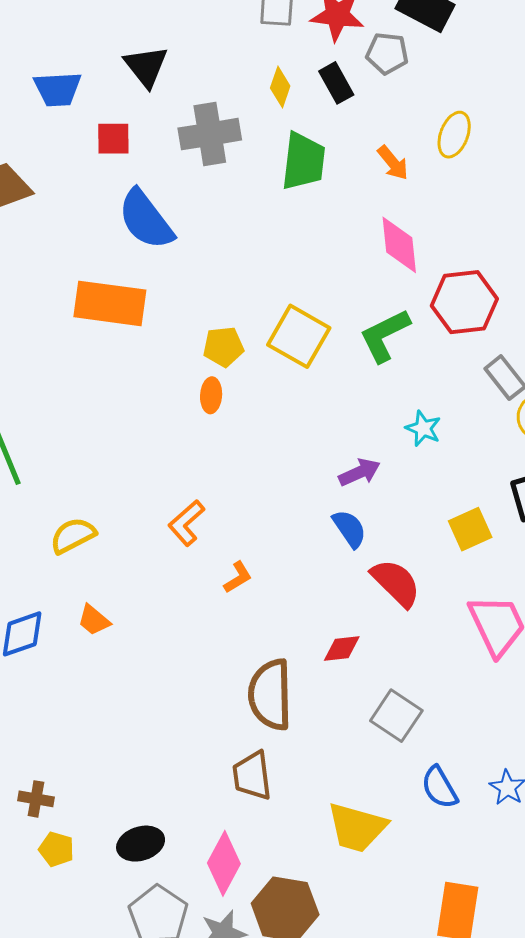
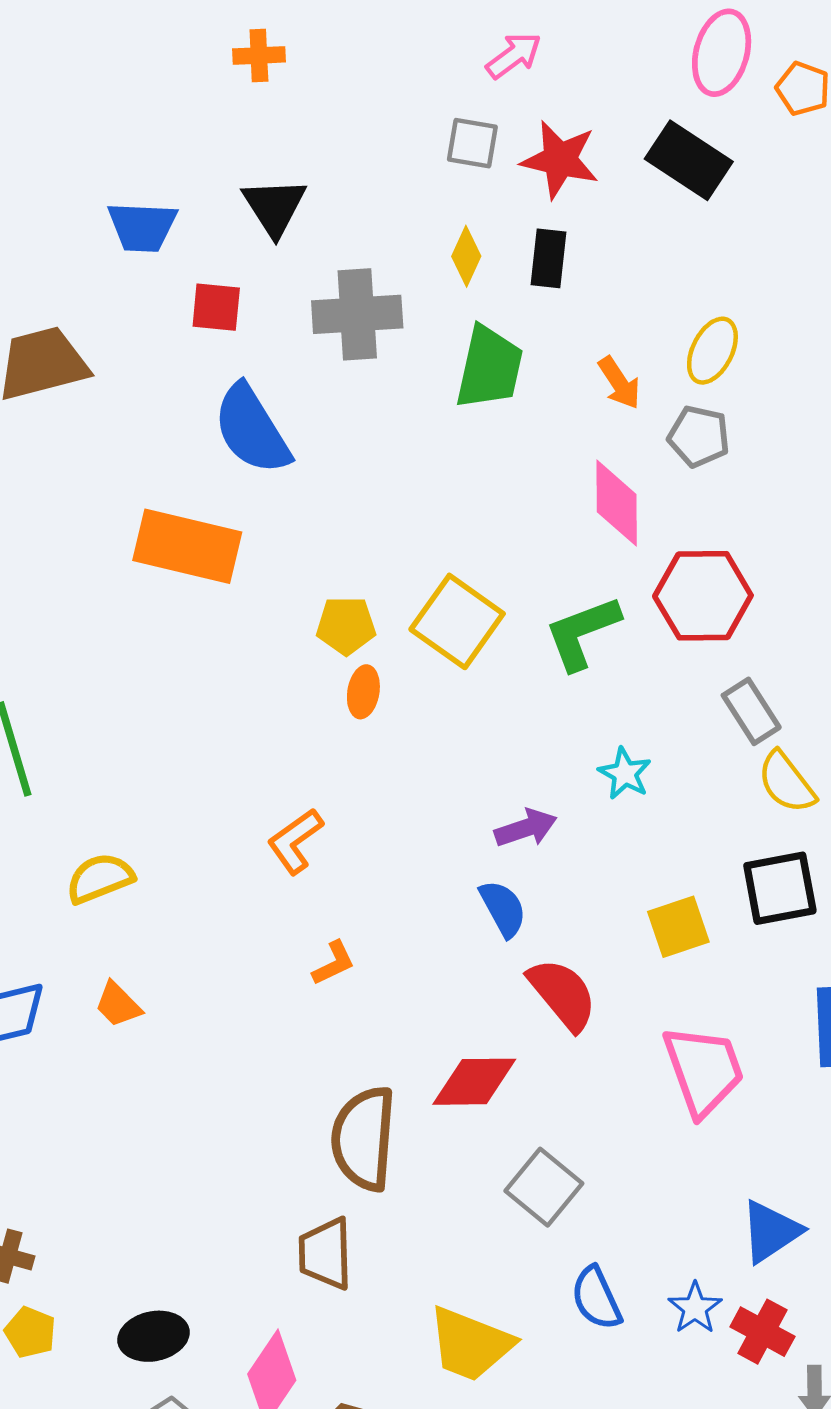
gray pentagon: (387, 53) -> (699, 436), moved
black rectangle: (336, 83) -> (548, 258), turned 30
orange ellipse: (211, 395) -> (363, 692), moved
orange L-shape: (186, 523) -> (295, 841), moved
red diamond: (342, 649) -> (474, 1082), size x1.5

